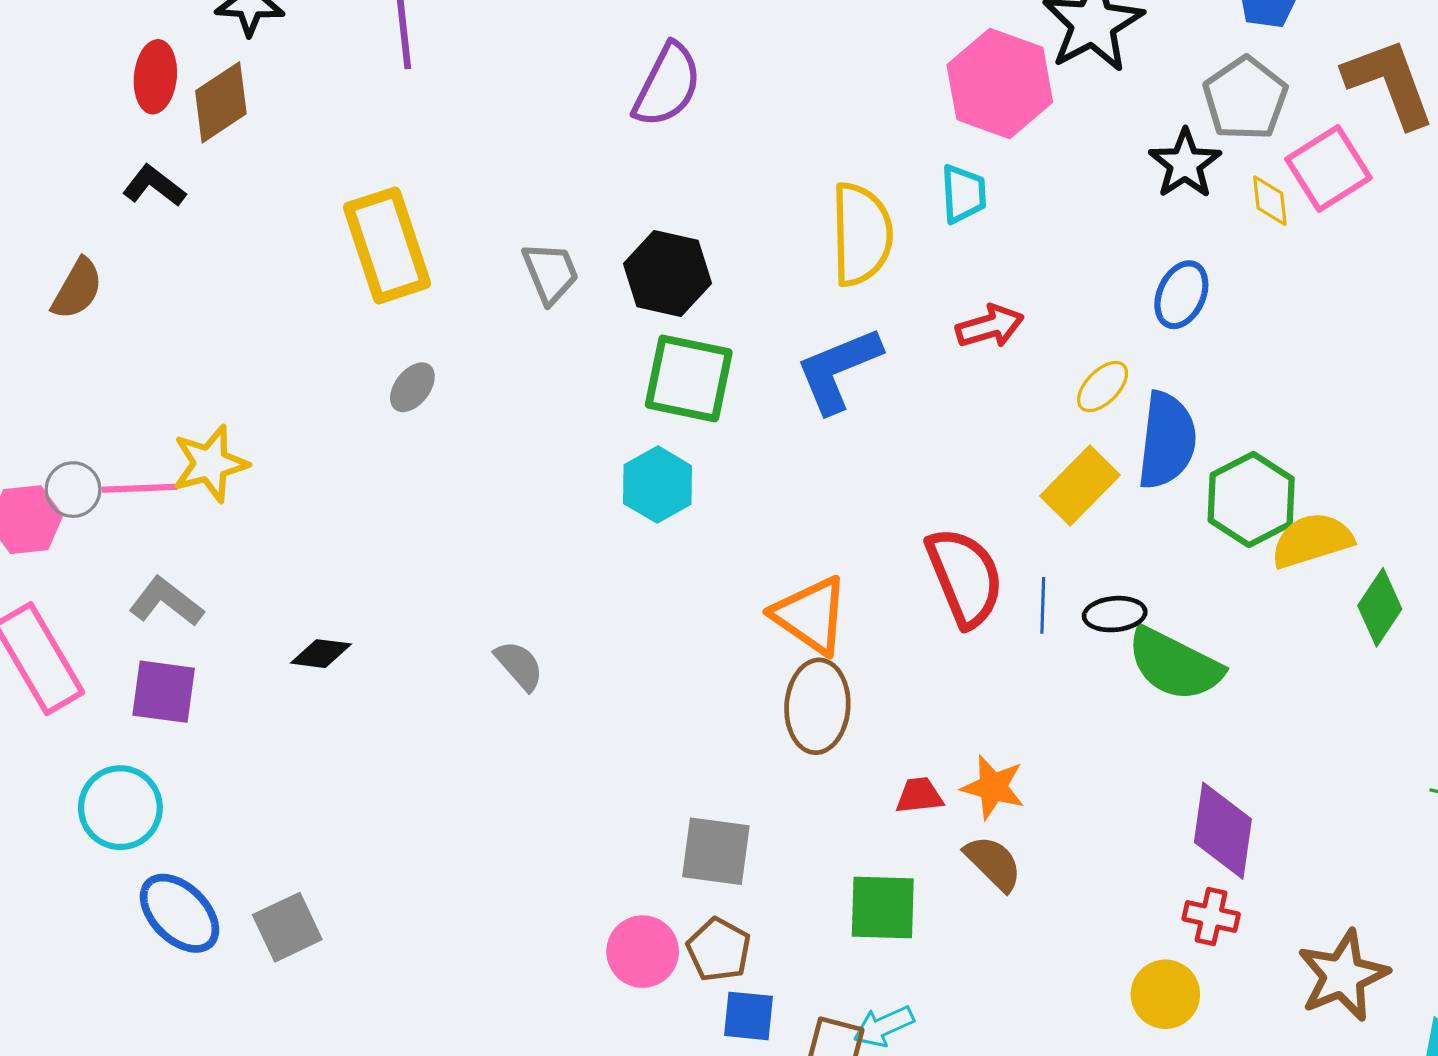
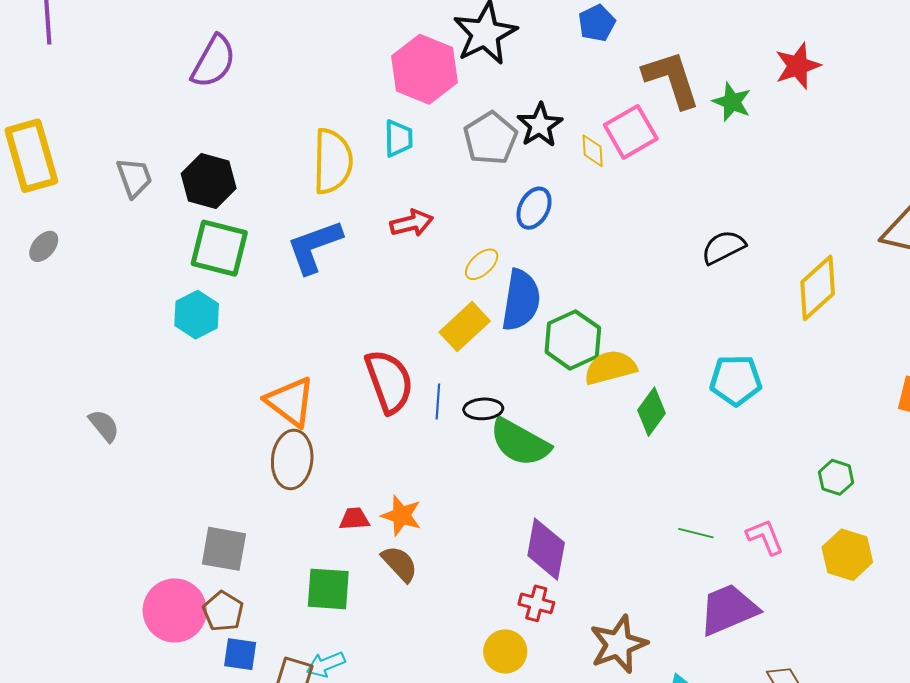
gray pentagon: (1245, 98) -> (490, 138), moved
pink circle: (643, 952) -> (175, 610), size x1.4

